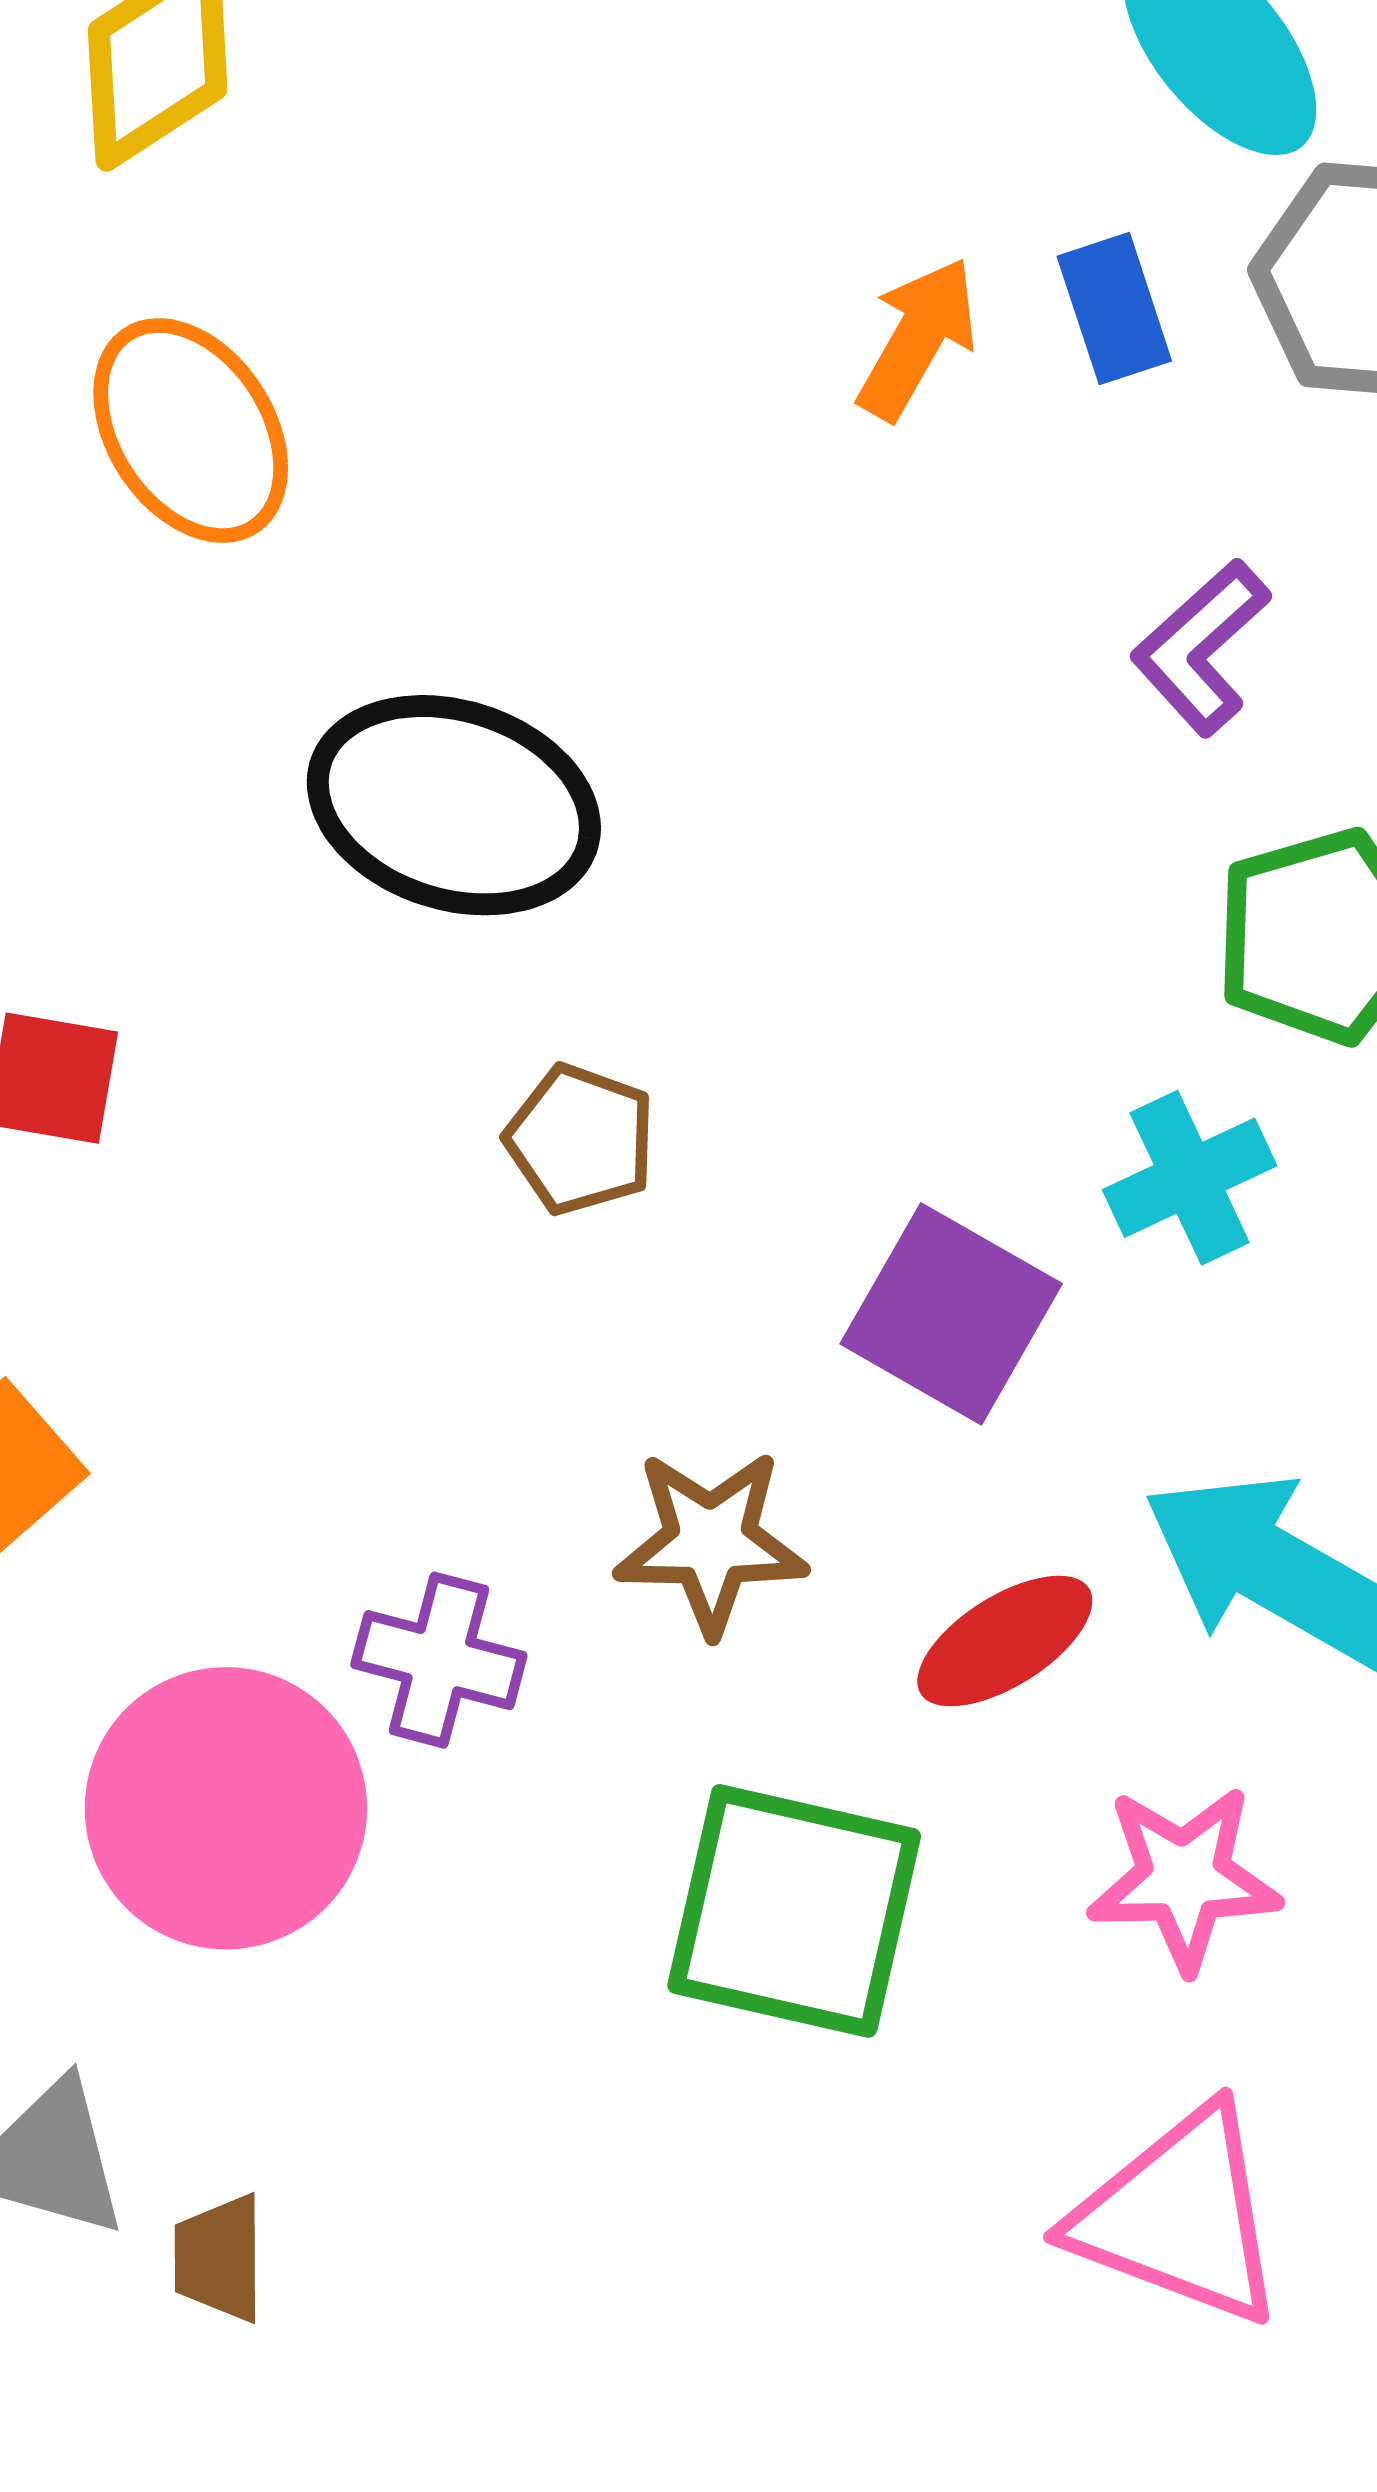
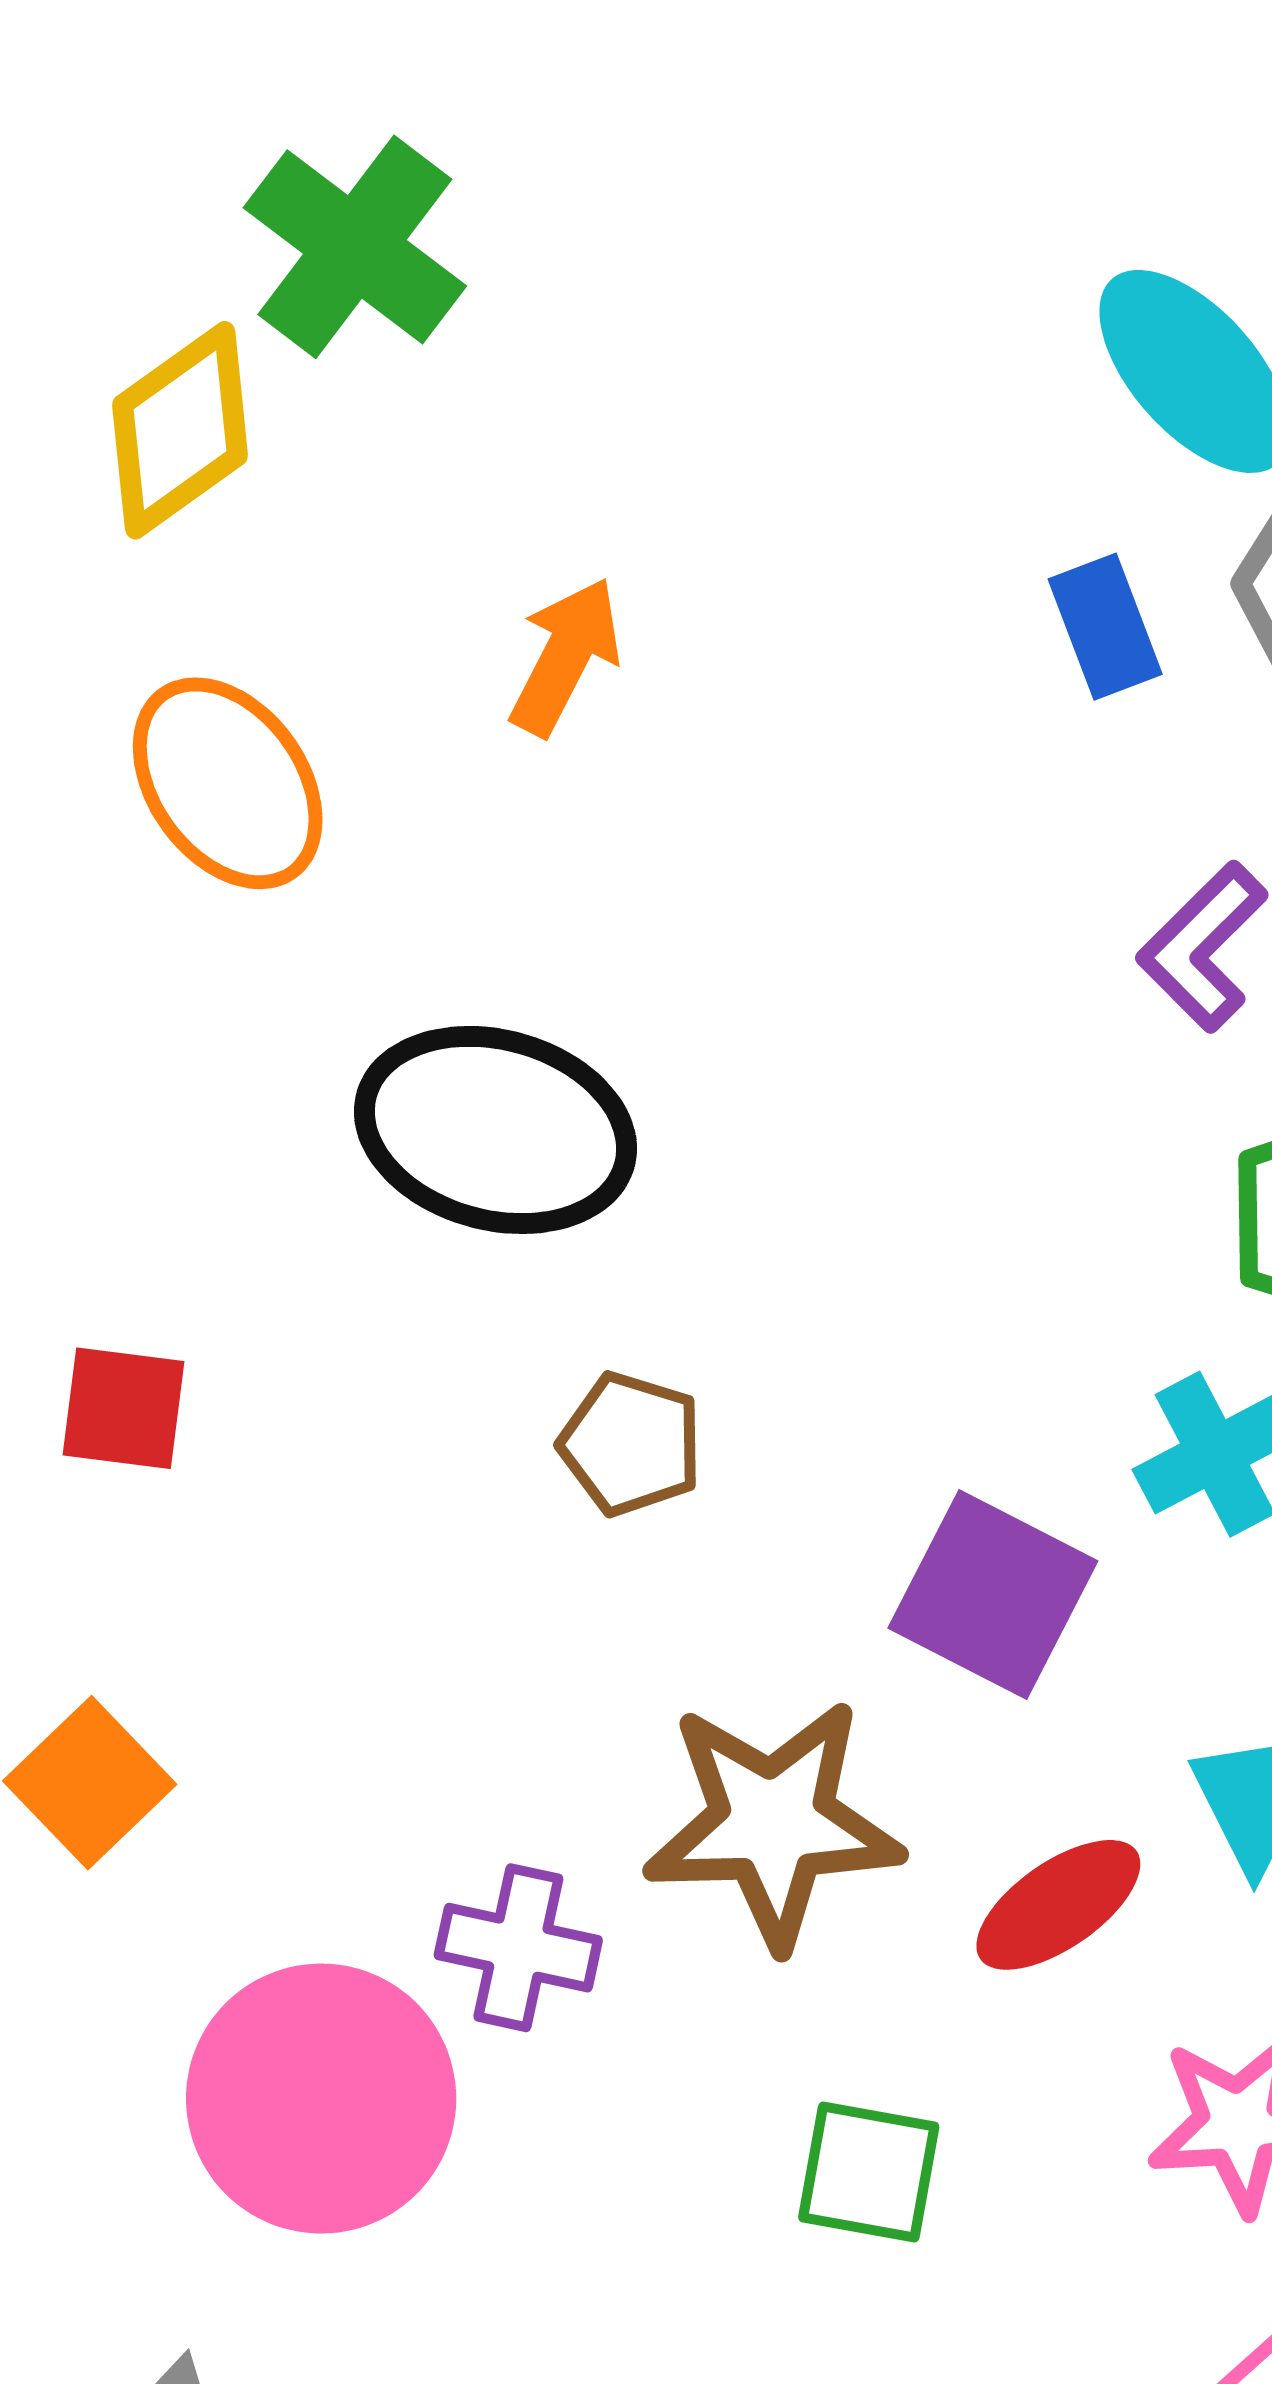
orange arrow: (917, 338) -> (565, 656), moved
brown star: (711, 1542) -> (773, 1823), size x1.4
green square: (794, 1911) -> (869, 2172), size x0.6

